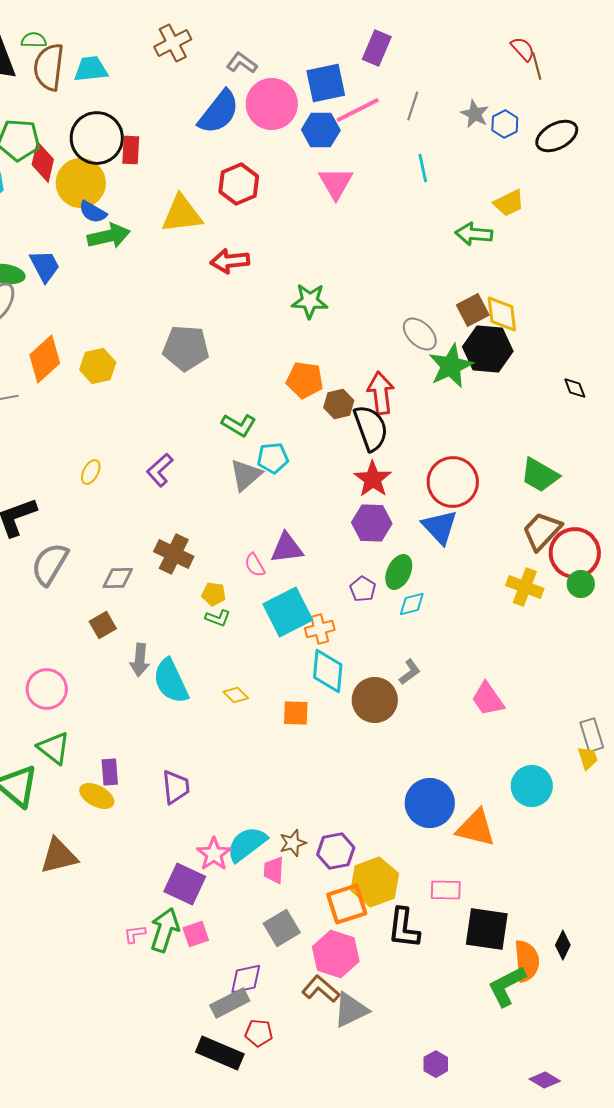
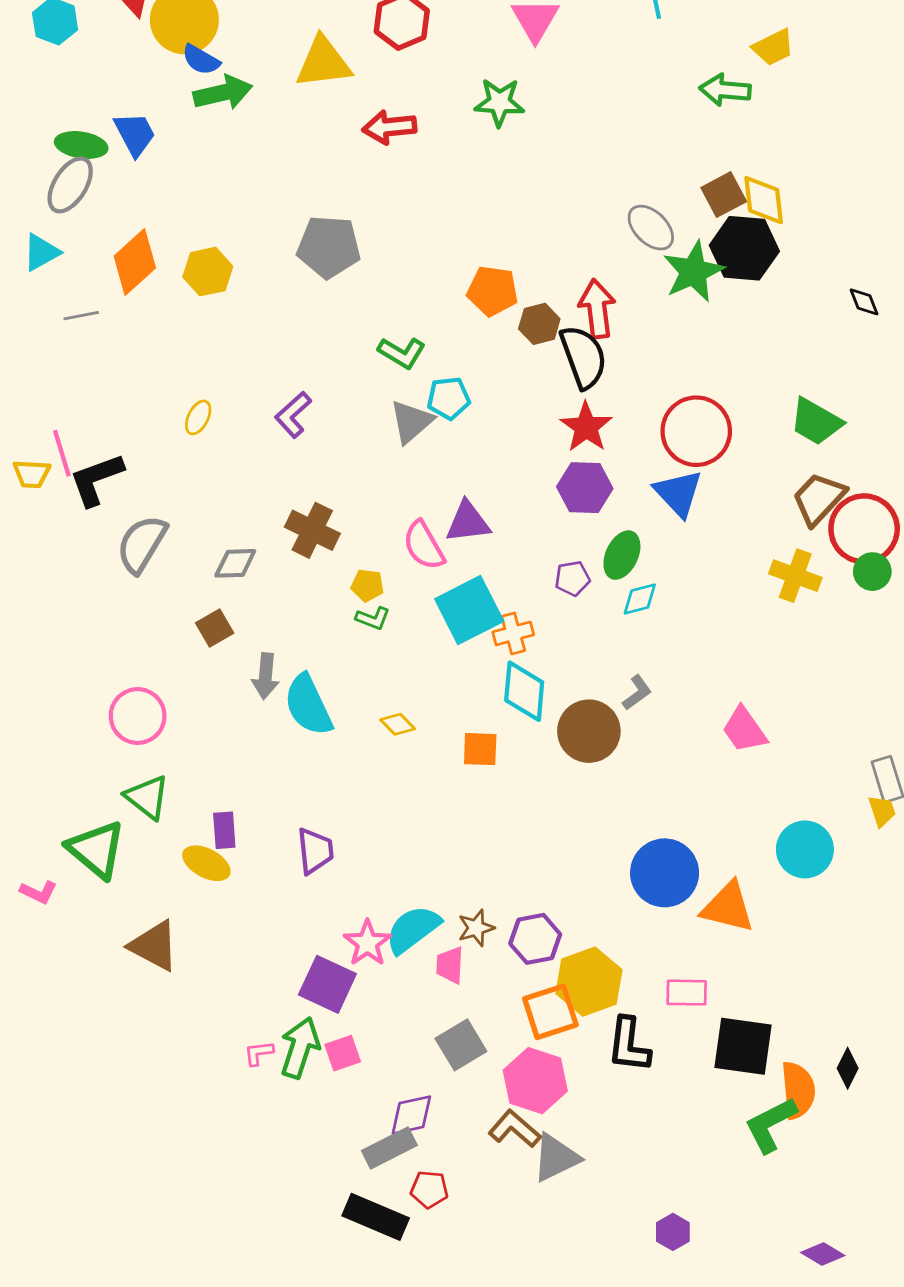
green star: (310, 301) -> (499, 102), moved
pink semicircle: (255, 565) -> (424, 545), size x1.5
purple pentagon: (363, 589) -> (572, 578), turned 30
brown triangle: (59, 856) -> (154, 946), turned 42

